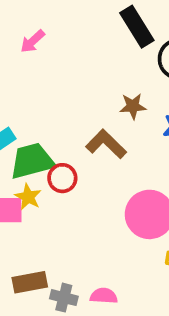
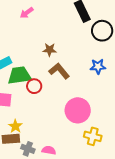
brown star: (133, 106) -> (50, 50), moved
yellow star: (28, 197) -> (15, 126), moved

